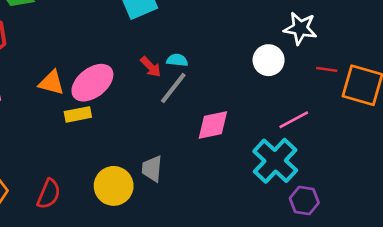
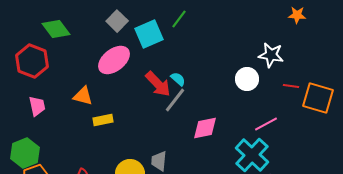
cyan semicircle: (177, 60) -> (178, 79), turned 35
red arrow: (151, 67) -> (158, 84), size x1.6
pink ellipse: (92, 83) -> (114, 60), moved

